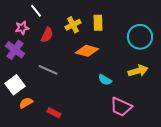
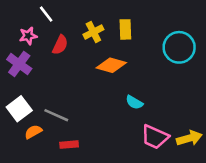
gray line: (48, 70) -> (56, 115), moved
yellow arrow: (138, 71) -> (189, 138), moved
red rectangle: (54, 113) -> (69, 145), turned -32

